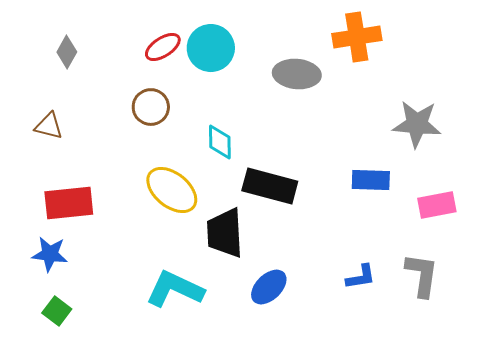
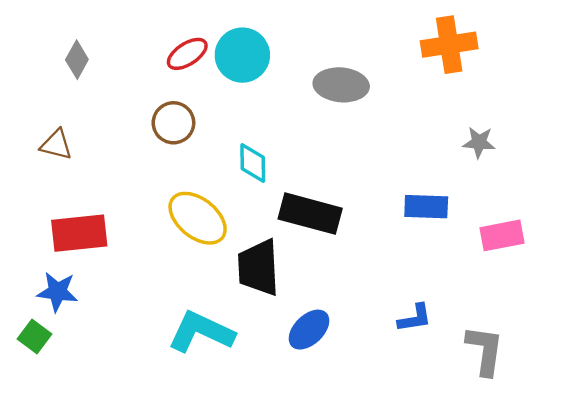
orange cross: (357, 37) -> (449, 45), moved
gray star: (417, 124) -> (479, 142), size x0.6
gray L-shape: (422, 275) -> (485, 350), moved
green square: (57, 311) -> (34, 336), moved

